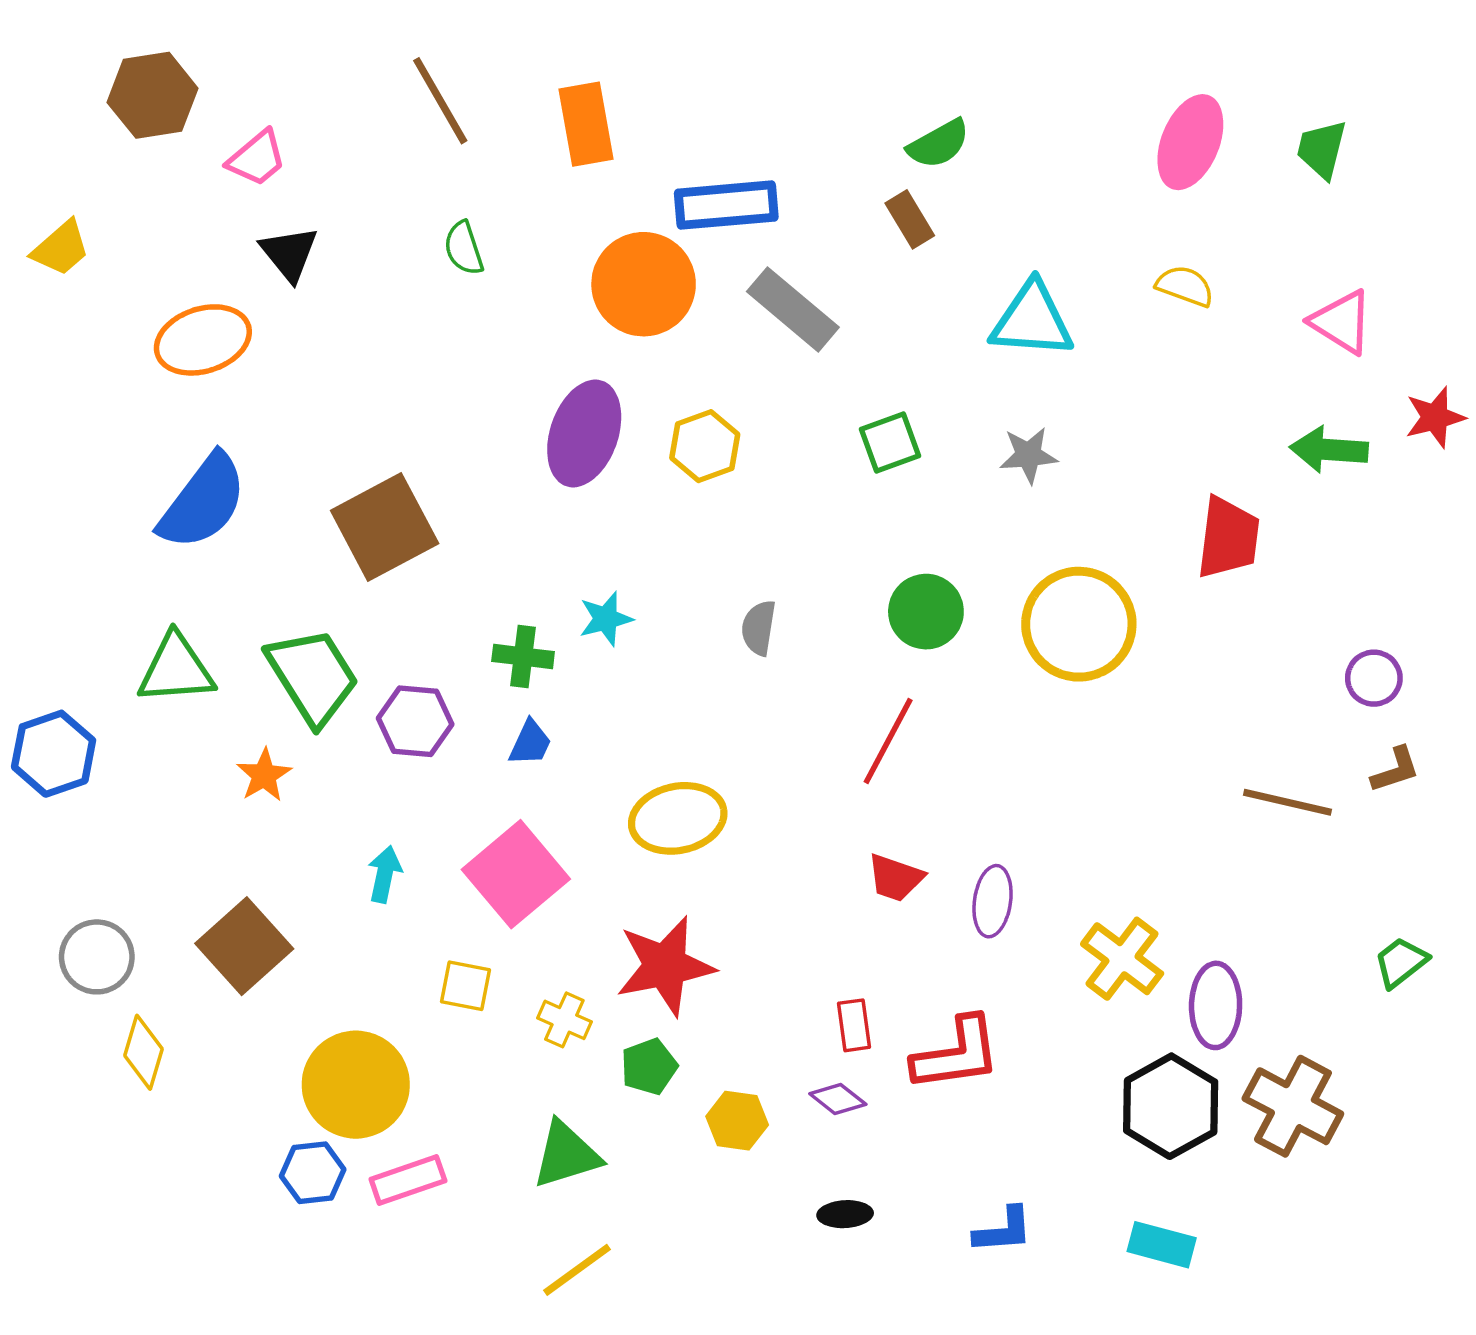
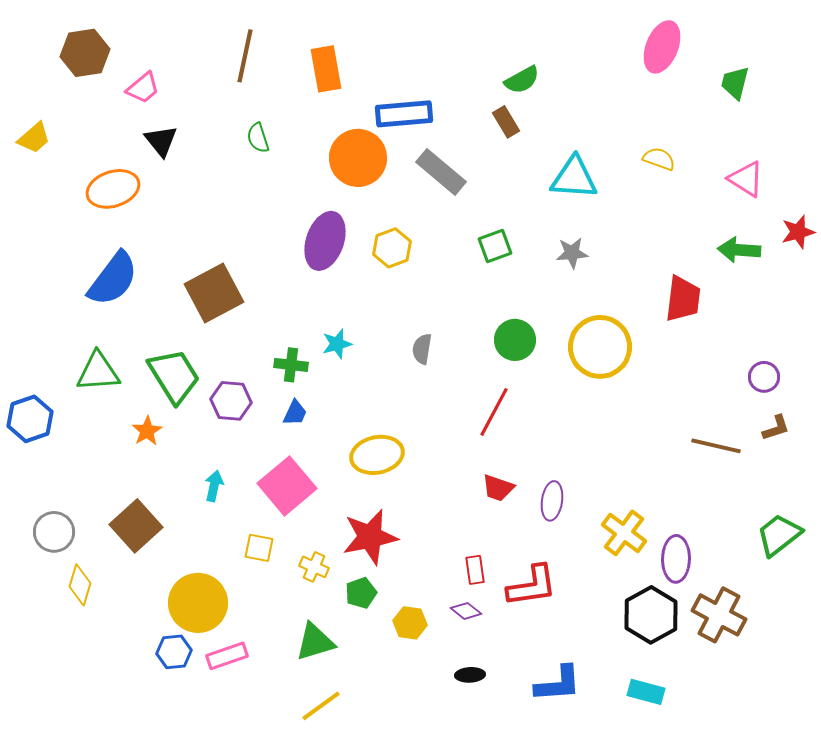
brown line: (440, 101) -> (245, 56), turned 42
pink ellipse: (1190, 142) -> (662, 47), moved
green trapezoid: (1401, 962) -> (779, 535), size x1.5
blue L-shape: (1003, 1230) -> (558, 684), size x1.4

